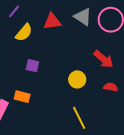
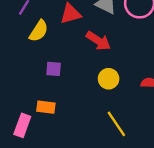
red arrow: (104, 59) -> (98, 41), moved

